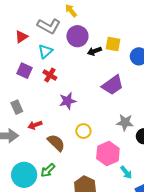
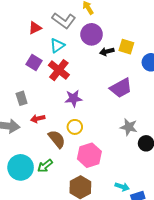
red cross: (50, 75) -> (59, 70), size x1.5
yellow circle: (83, 131) -> (75, 127), moved
pink hexagon: (108, 154) -> (89, 155), moved
cyan arrow: (126, 172) -> (122, 187), moved, turned -40

